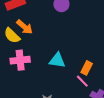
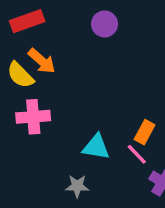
cyan triangle: (57, 60) -> (96, 147), moved

